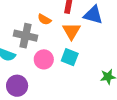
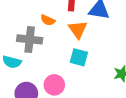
pink circle: (44, 59) -> (54, 85), moved

